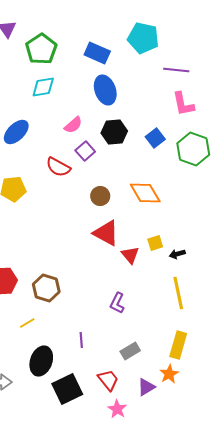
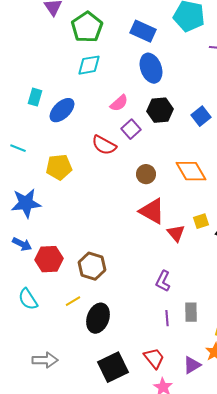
purple line: (81, 340) -> (167, 318), moved
gray rectangle: (130, 351) -> (191, 312), moved, turned -60
black ellipse: (41, 361) -> (98, 318), moved

